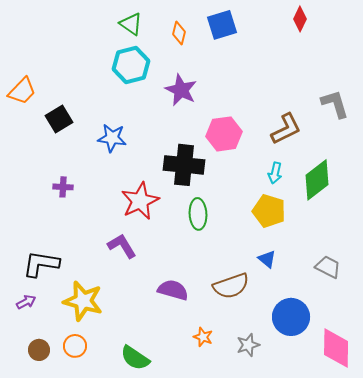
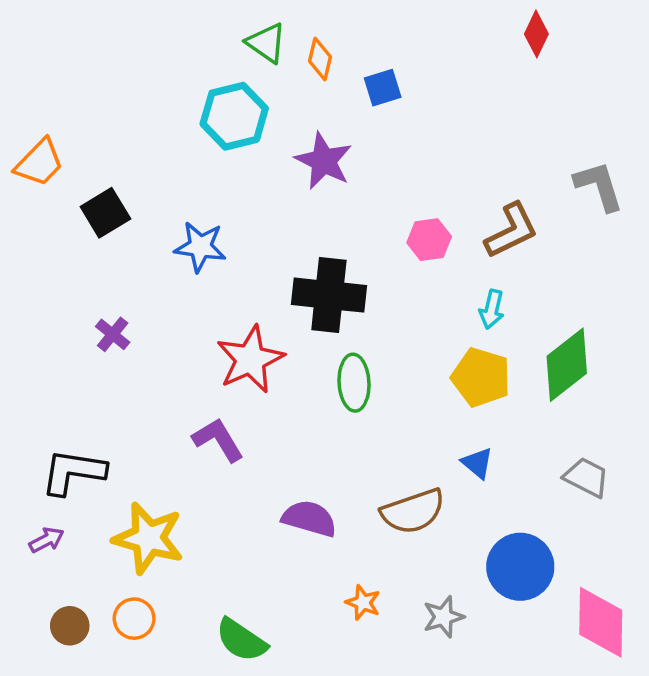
green triangle: (131, 24) -> (266, 43), moved
blue square: (222, 25) -> (383, 88), moved, size x0.7
pink hexagon: (224, 134) -> (429, 240), moved, size x0.7
green diamond: (317, 180) -> (567, 365), moved
purple cross: (63, 187) -> (113, 334), turned 36

